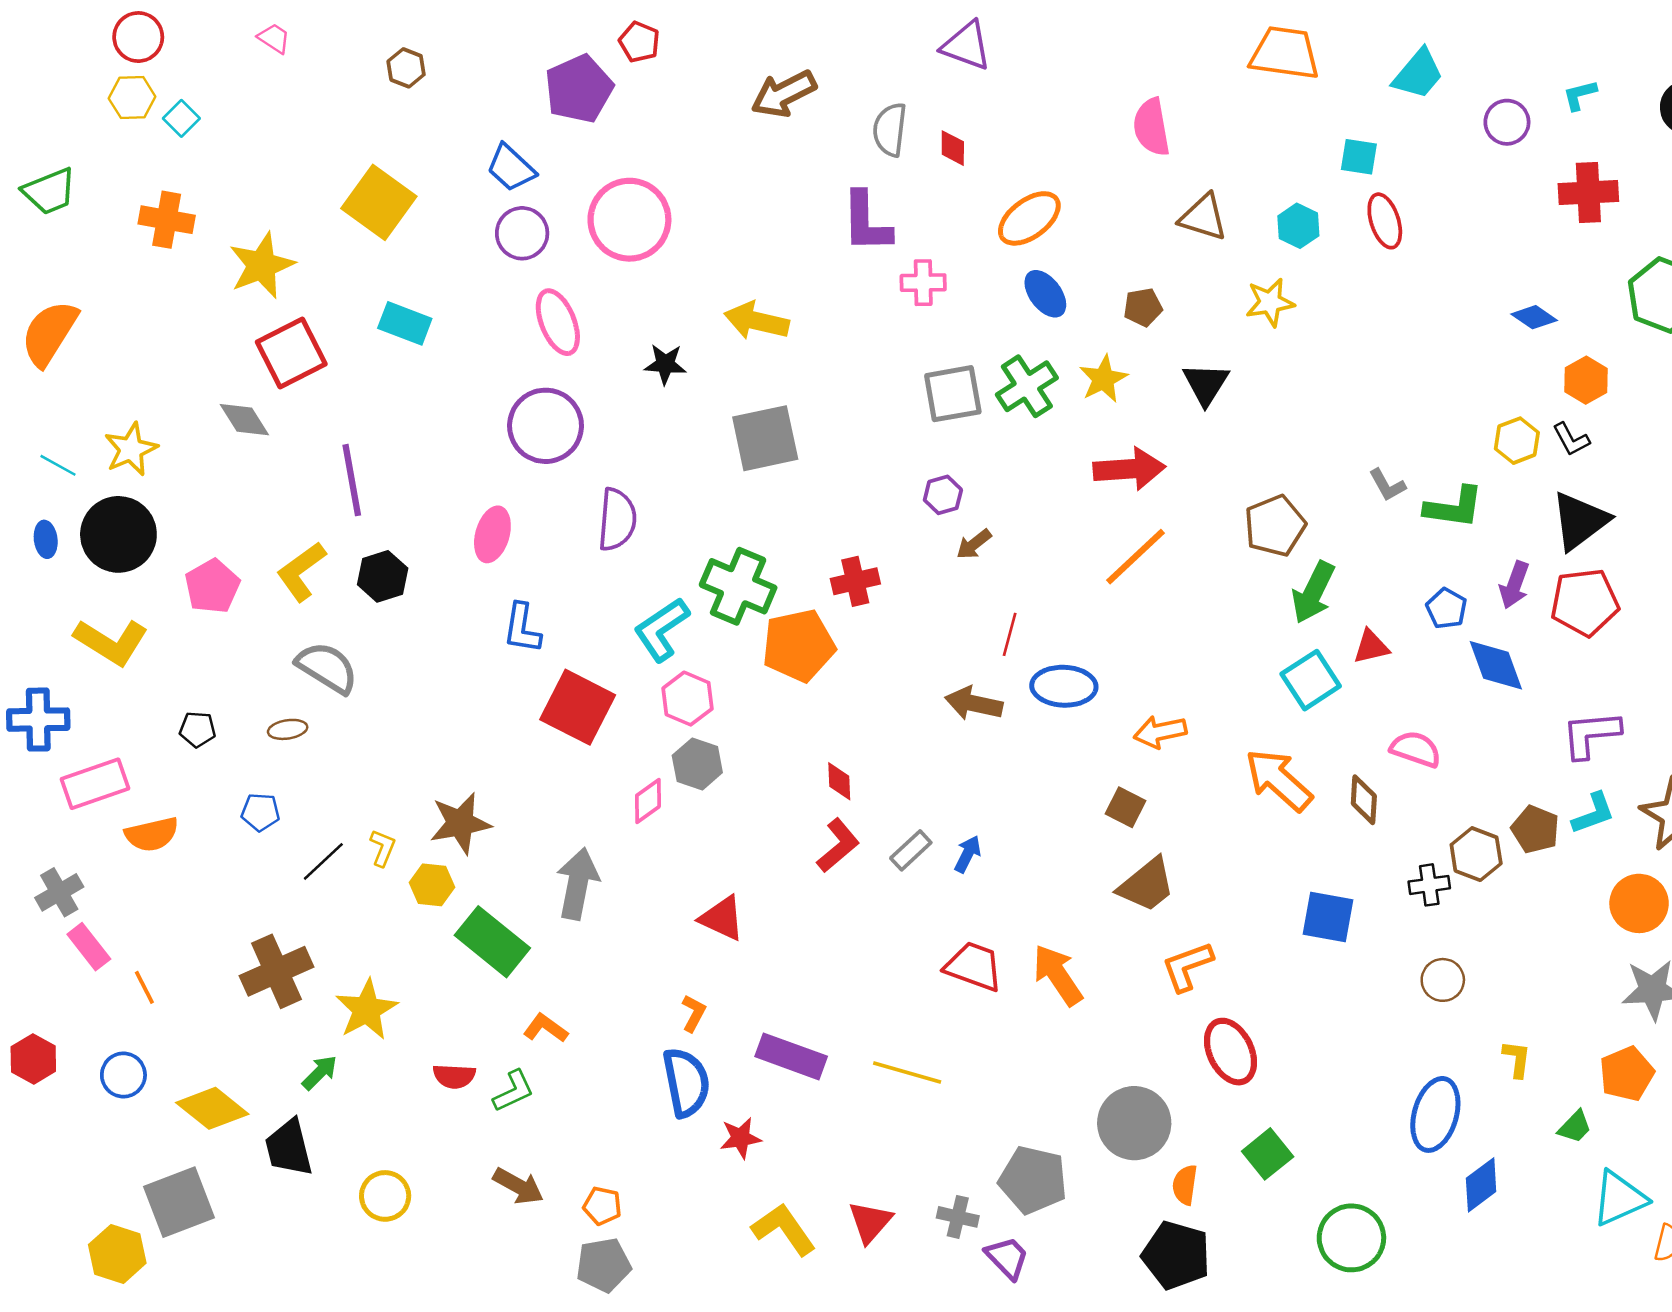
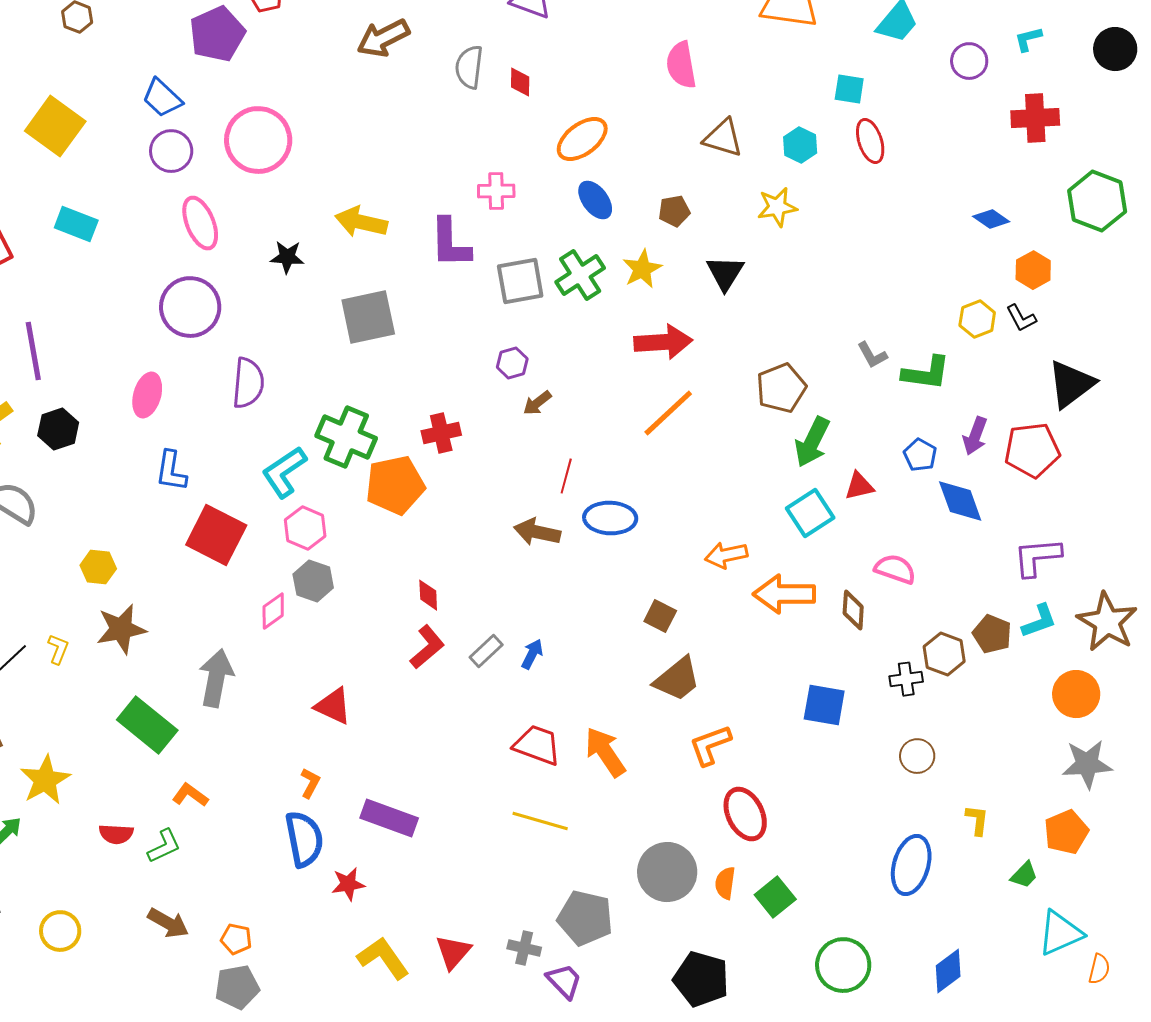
purple L-shape: (866, 222) -> (450, 243), moved
black triangle: (1580, 521) -> (1071, 384), moved
orange arrow: (1160, 732) -> (726, 555), moved
orange arrow: (1279, 780) -> (784, 594), turned -42
yellow hexagon: (432, 885) -> (98, 567), moved
yellow line: (907, 1073) -> (540, 821), moved
orange semicircle: (1185, 1185) -> (725, 883), moved
blue diamond: (1481, 1185) -> (948, 971), moved

